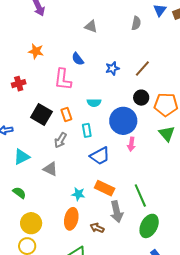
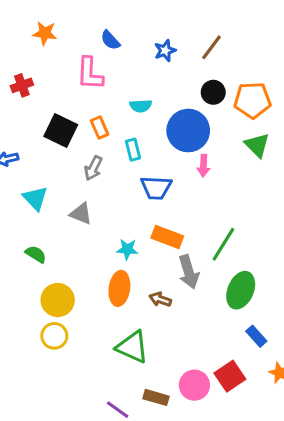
blue trapezoid: (100, 156) -> (156, 188), turned 35
cyan triangle: (22, 157) -> (35, 198), turned -42
green line: (140, 196) -> (223, 244), turned 60

